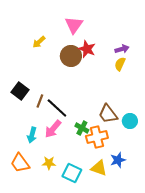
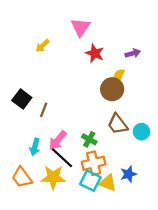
brown circle: (71, 56) -> (112, 89), moved
yellow semicircle: (120, 64) -> (119, 76), moved
black line: (57, 108) -> (62, 158), moved
orange cross: (97, 137) -> (94, 163), moved
yellow star: (49, 163) -> (53, 177), size x1.6
cyan square: (72, 173) -> (90, 181), moved

